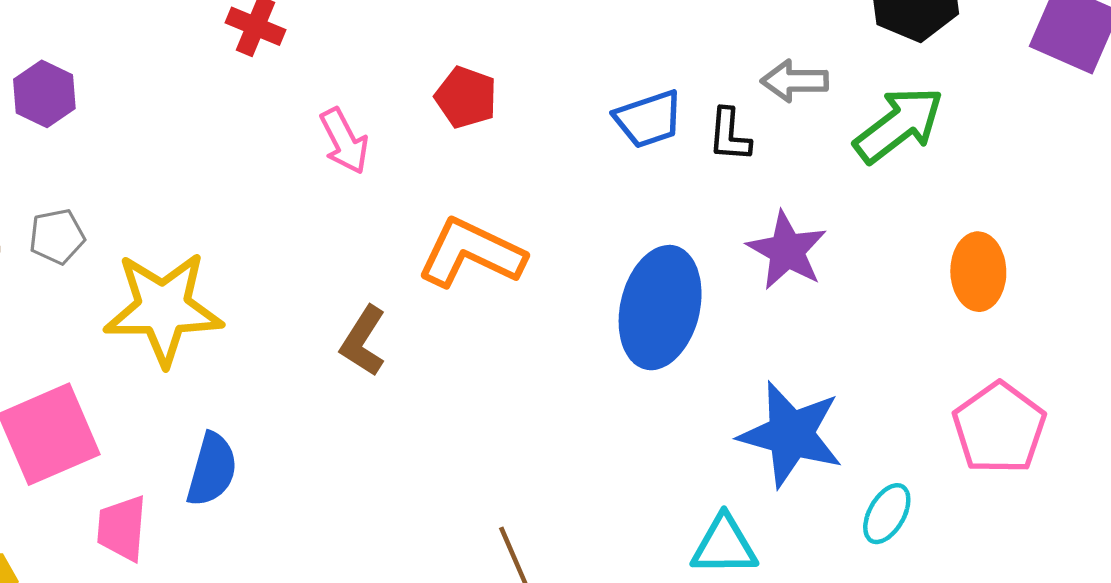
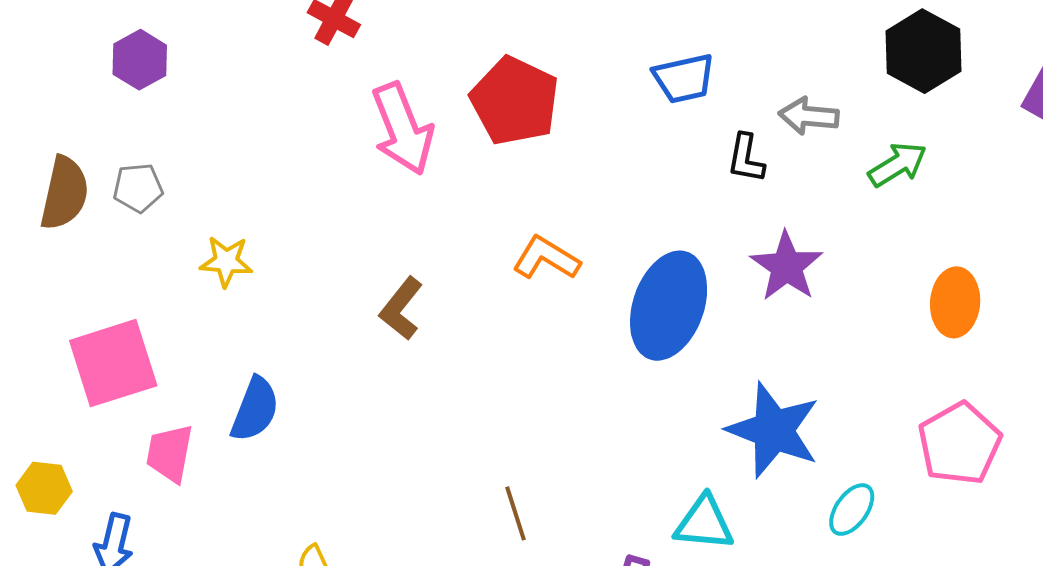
red pentagon: (466, 97) -> (515, 101), size x1.6
blue trapezoid: (648, 119) -> (684, 78), moved
green arrow: (899, 125) -> (898, 165), size x0.7
pink arrow: (344, 141) -> (402, 129), size x1.5
orange L-shape: (471, 253) -> (546, 258), moved, size x0.7
yellow star: (163, 308) -> (226, 261), size x0.5

